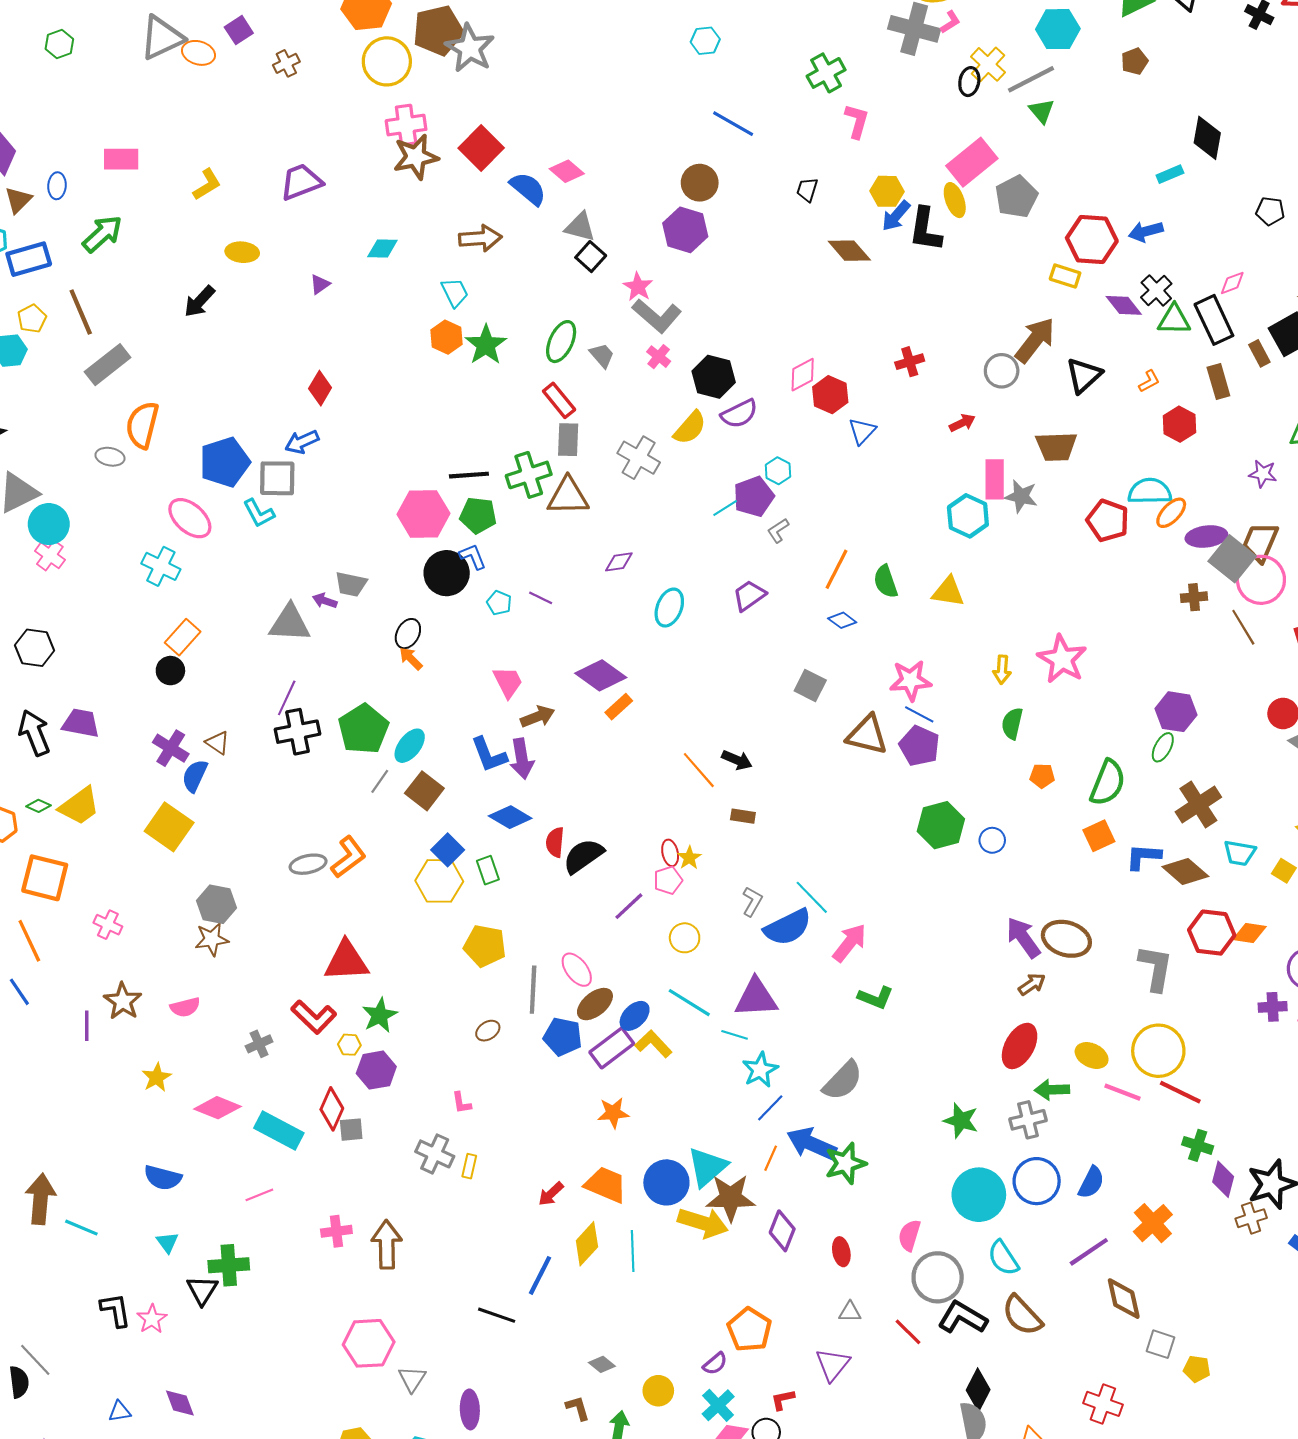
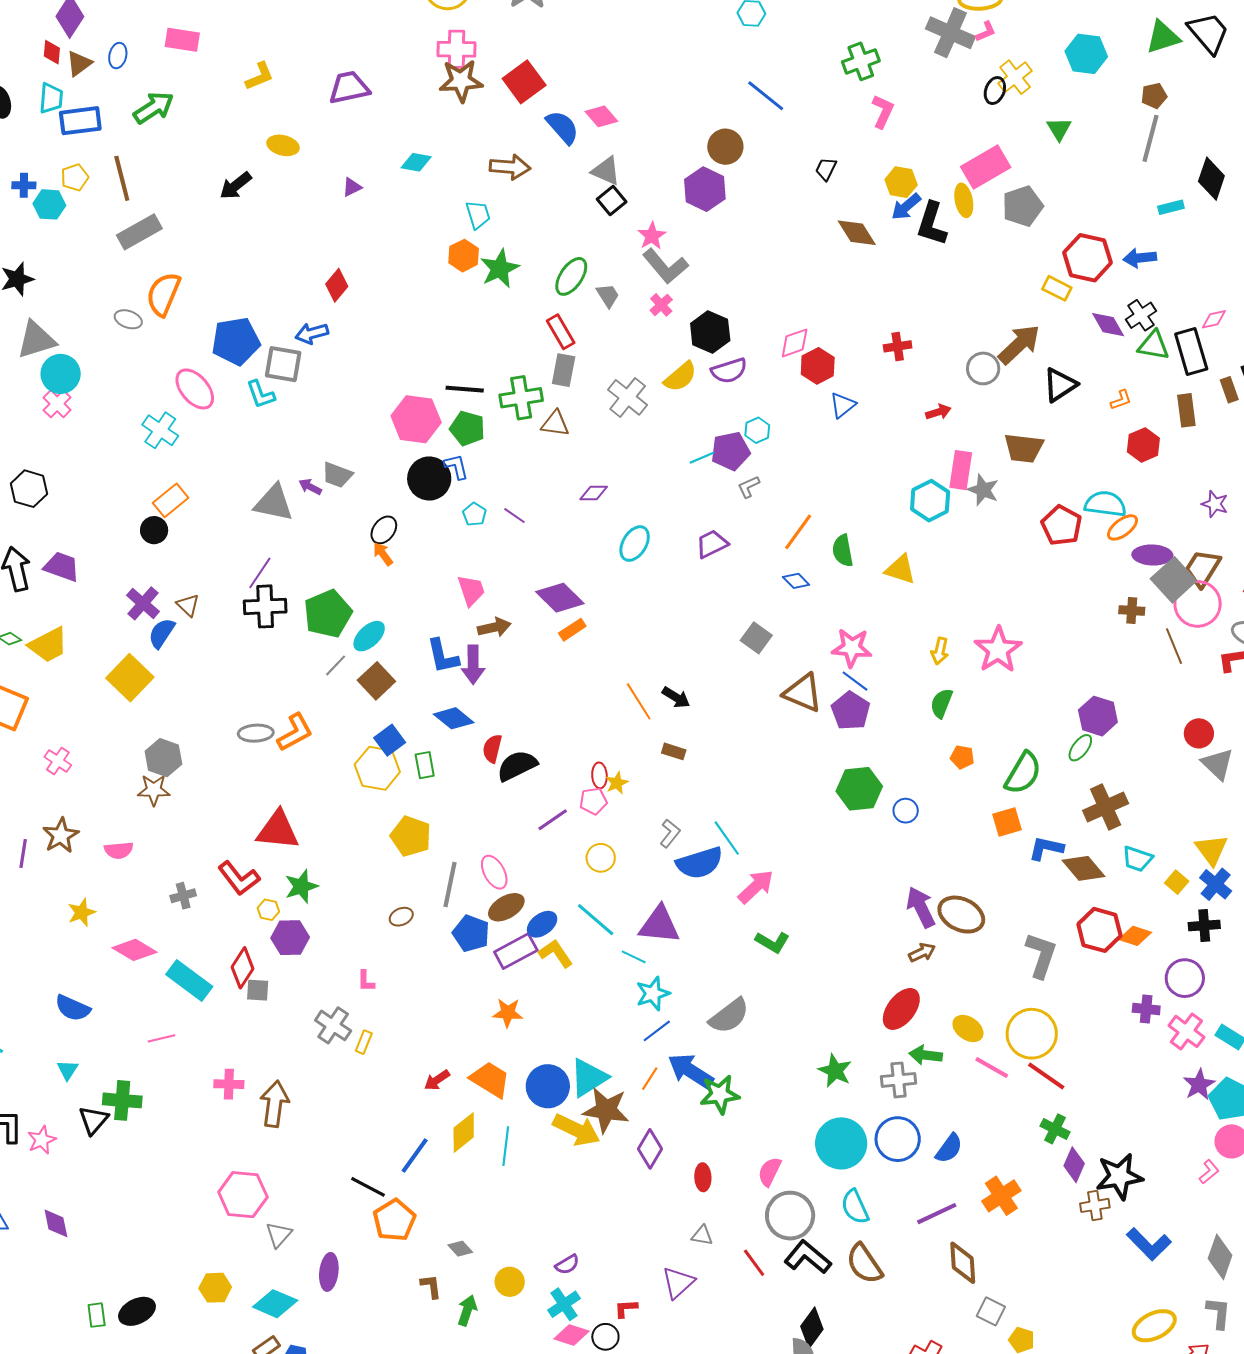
gray line: (1031, 79) -> (1150, 138), moved, turned -57
brown triangle: (568, 496) -> (555, 424), size x0.7
orange pentagon: (749, 1330) -> (394, 1220), moved

